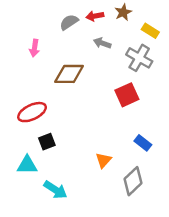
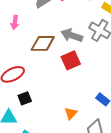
gray arrow: (102, 43) -> (72, 35), moved, size x1.5
red square: (127, 95) -> (71, 60), moved

